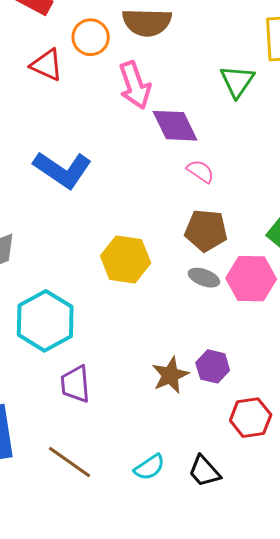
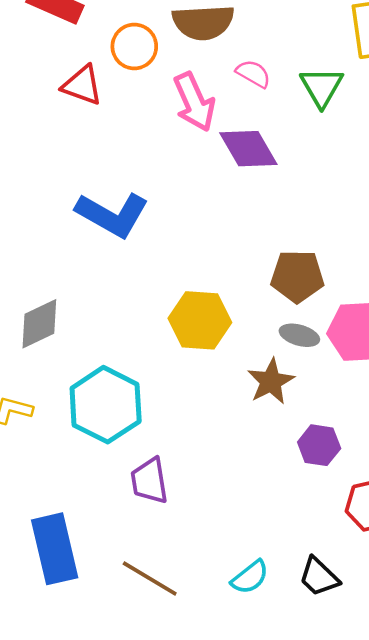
pink semicircle: (200, 171) -> (253, 74), moved
brown star: (170, 375) -> (271, 381), moved

